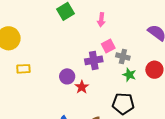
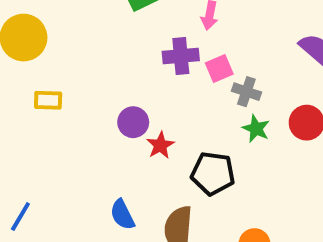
purple cross: (94, 60) -> (181, 56), moved
black pentagon: (123, 104) -> (213, 173), moved

